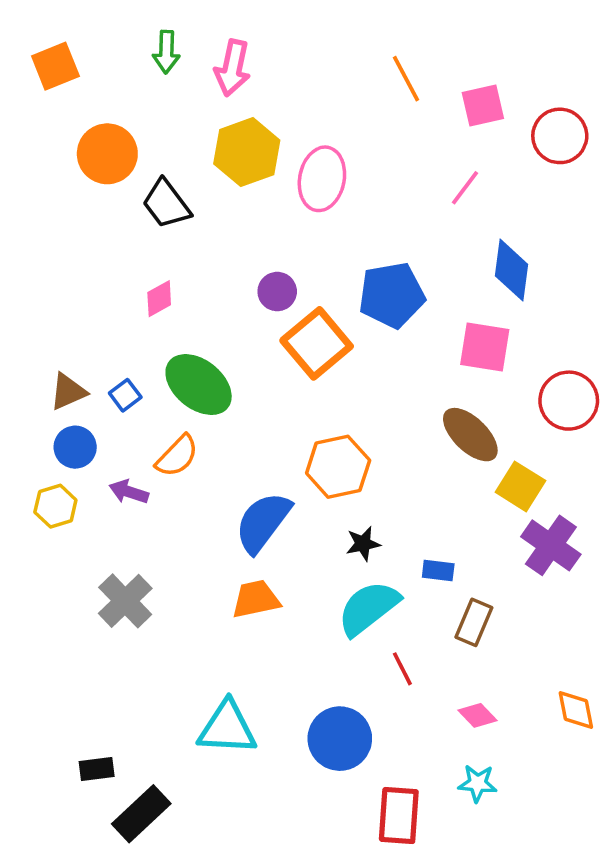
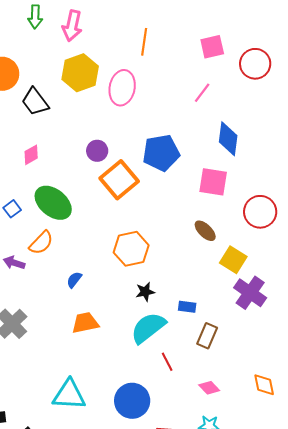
orange line: (406, 79) -> (144, 42), moved, turned 36
brown ellipse: (470, 435) -> (205, 231), size x0.7
blue semicircle: (263, 522) -> (74, 280), moved, size x0.5

